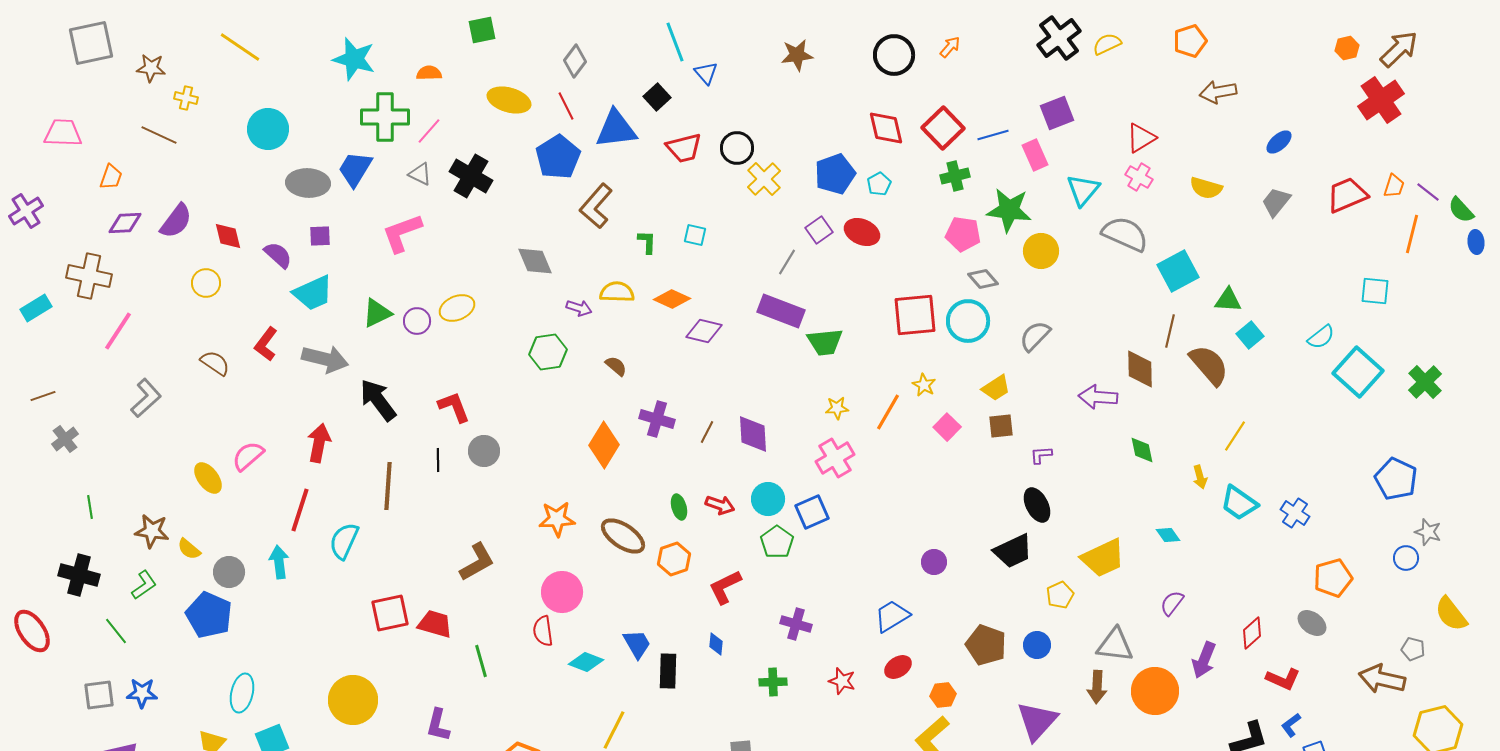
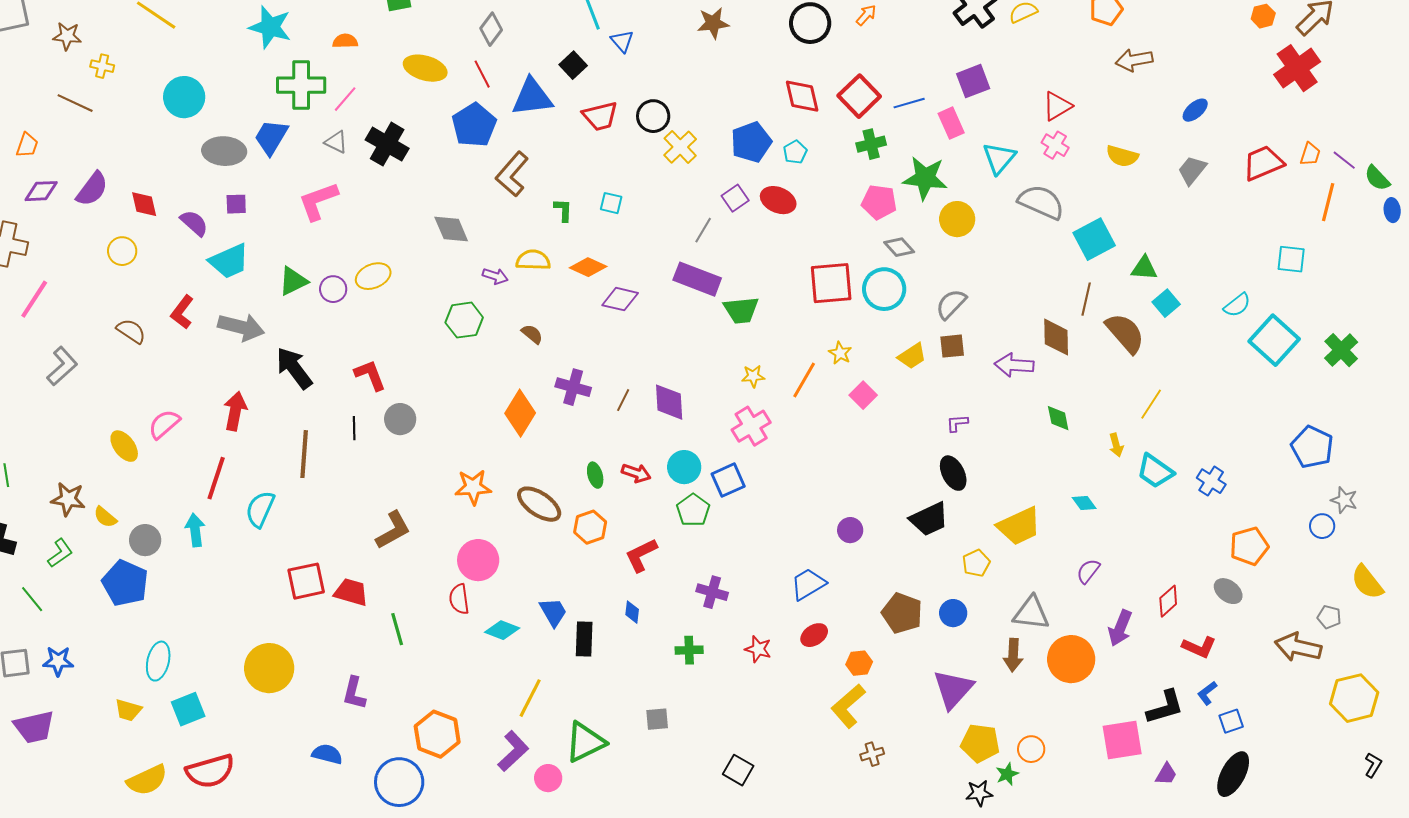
brown square: (1001, 426) -> (952, 346), moved

